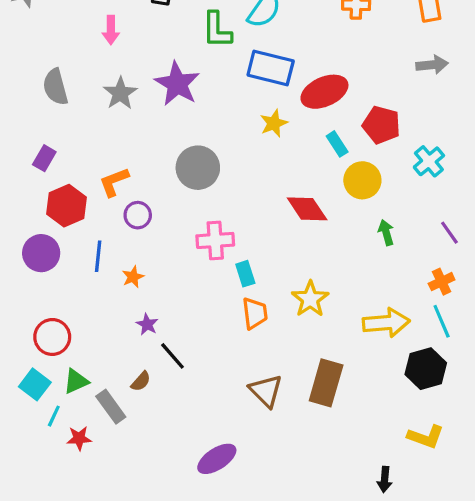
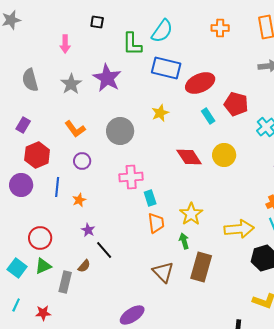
yellow star: (274, 123) -> (160, 113), moved
yellow circle: (362, 180) -> (224, 155), moved
orange L-shape: (114, 182) -> (75, 129), moved, turned -105
green arrow: (386, 233) -> (184, 241), moved
red circle: (52, 337) -> (40, 238), moved
gray rectangle: (111, 407) -> (65, 282), turned 50
cyan line: (54, 416) -> (16, 305), moved
red star: (79, 438) -> (43, 313), moved

